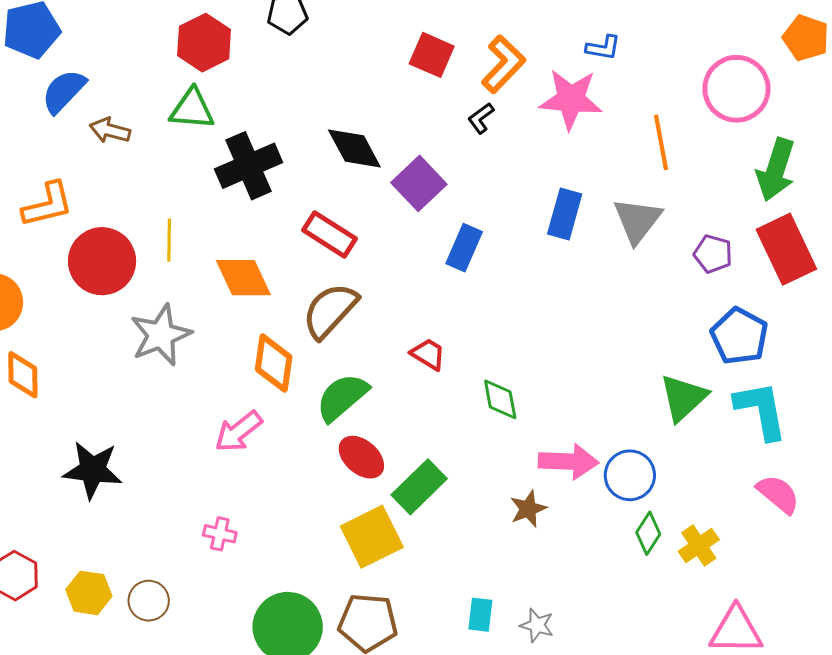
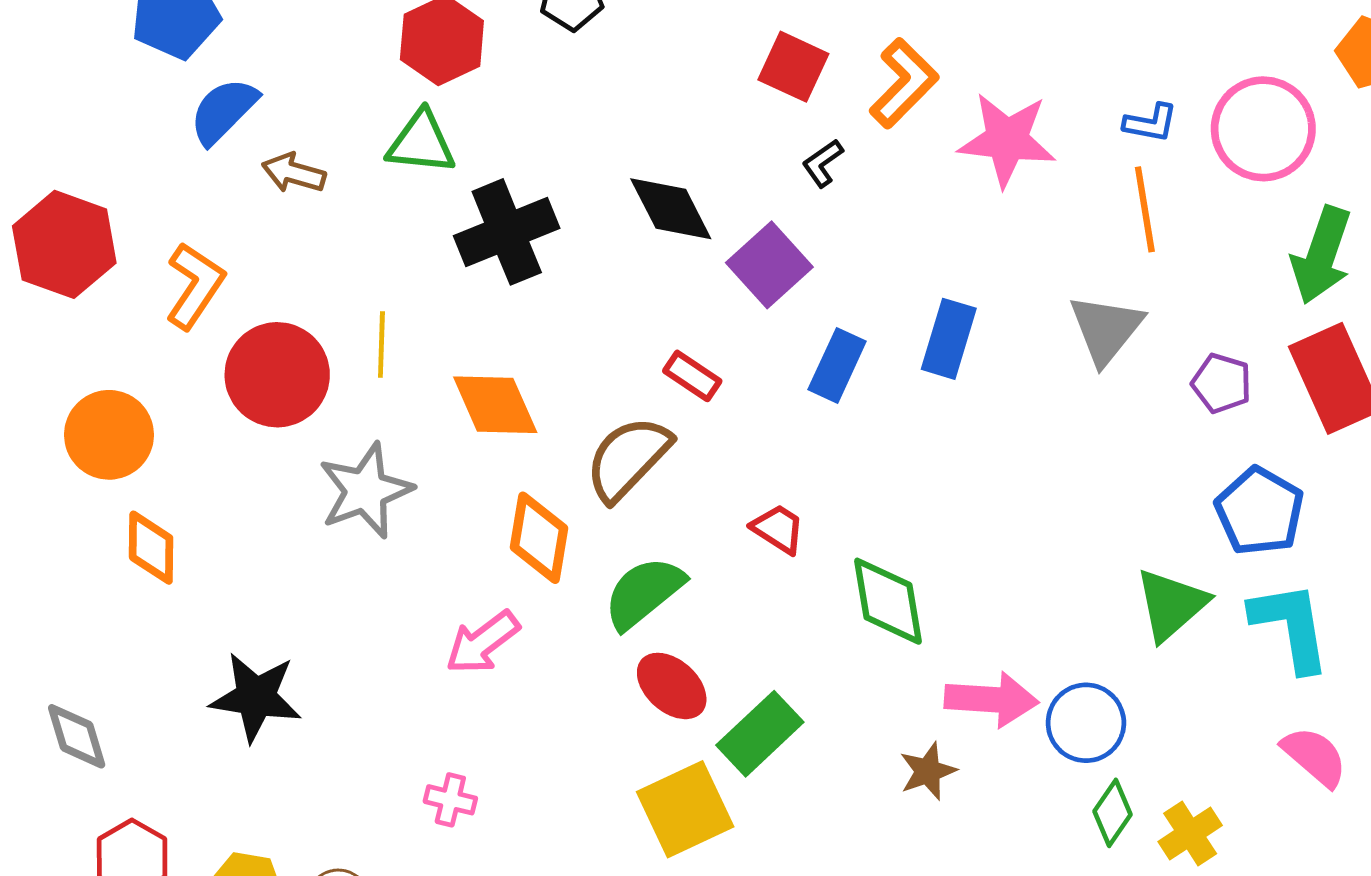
blue L-shape: (603, 48) -> (1151, 123), moved
black L-shape: (481, 118) -> (823, 163), moved
orange L-shape: (48, 205) -> (195, 286), turned -44
blue rectangle: (565, 214) -> (949, 339), moved
red rectangle: (329, 234) -> (692, 376), moved, size x0.7
green diamond: (500, 399) -> (888, 601), size x1.4

